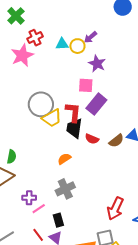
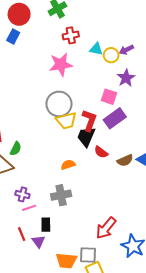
pink star: (22, 55) -> (61, 64), moved

